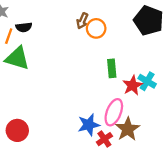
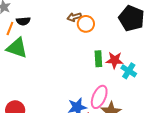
brown arrow: (82, 21) -> (74, 17), turned 48
red star: (133, 85) -> (115, 60), moved, turned 30

